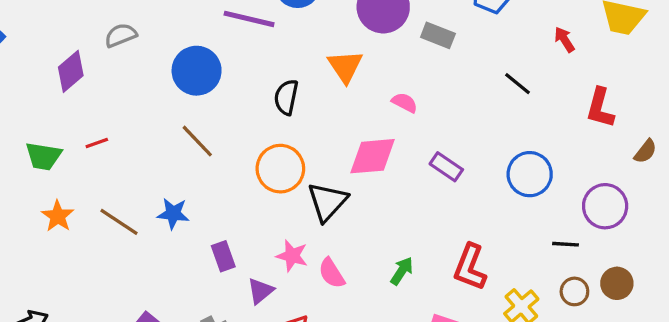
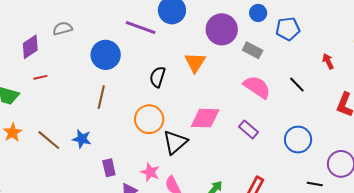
pink semicircle: (405, 103) -> (257, 87), moved, size x1.8
brown line: (197, 141) -> (101, 97), turned 50
red line: (97, 143) -> (40, 77), moved

